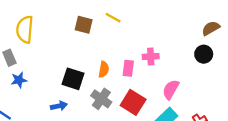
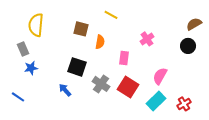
brown square: (84, 25) -> (81, 29), moved
pink cross: (151, 56) -> (147, 39), moved, turned -32
orange semicircle: (104, 69) -> (100, 42), moved
blue arrow: (59, 106) -> (65, 90), turned -120

